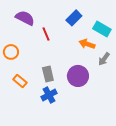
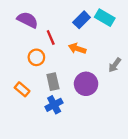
cyan rectangle: (102, 29) -> (105, 18), moved
orange arrow: (87, 44) -> (77, 49), moved
orange circle: (11, 52) -> (36, 57), moved

